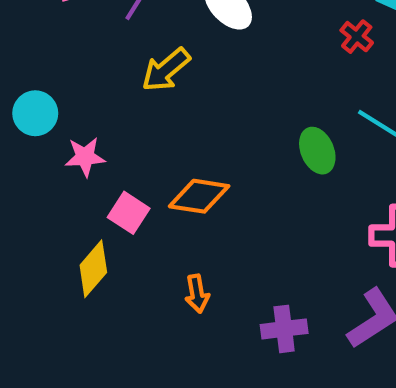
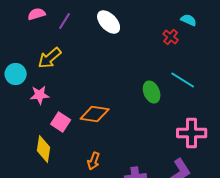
yellow arrow: (166, 70) -> (50, 58), moved
yellow diamond: (93, 269) -> (44, 149), turned -32
orange arrow: (197, 294) -> (94, 161), turned 30

